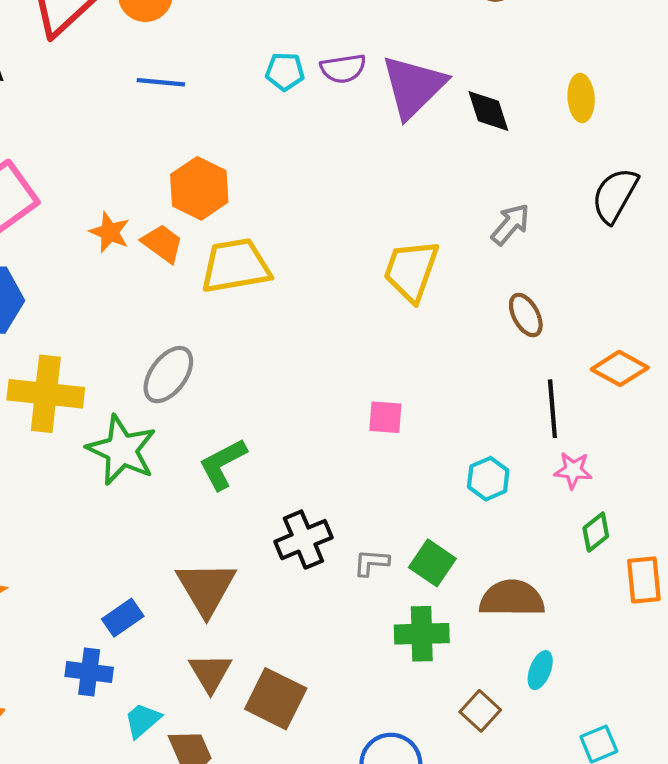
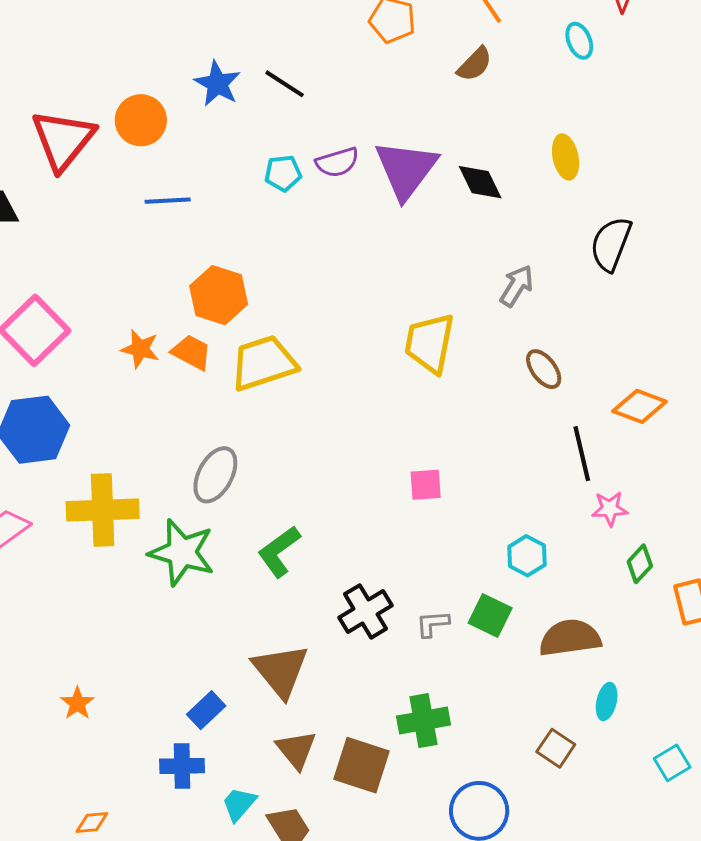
cyan hexagon: (488, 479) -> (527, 556), moved
green cross: (422, 634) -> (423, 721), moved

